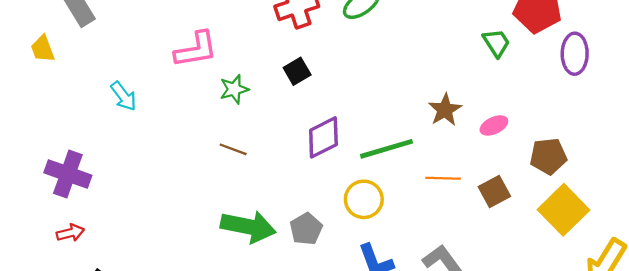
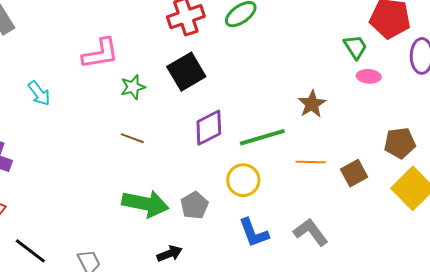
black square: (297, 71) -> (186, 72), size x1.6
pink ellipse: (494, 125) -> (369, 76), moved, turned 30

